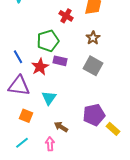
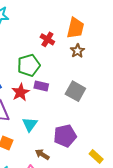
brown star: (93, 38) -> (77, 51), moved
purple pentagon: (94, 115) -> (65, 136), moved

